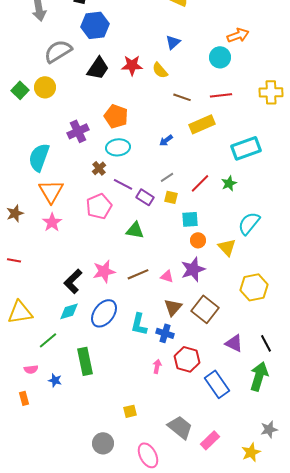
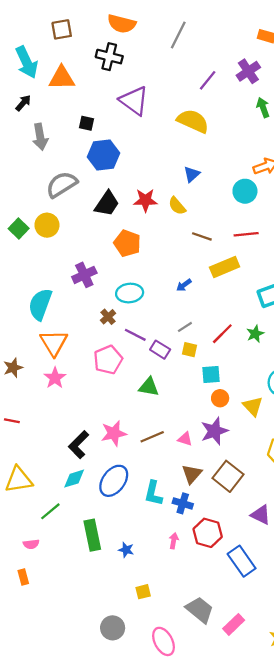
orange pentagon: (116, 116) -> (127, 243), moved
blue star: (55, 380) -> (126, 550), moved

